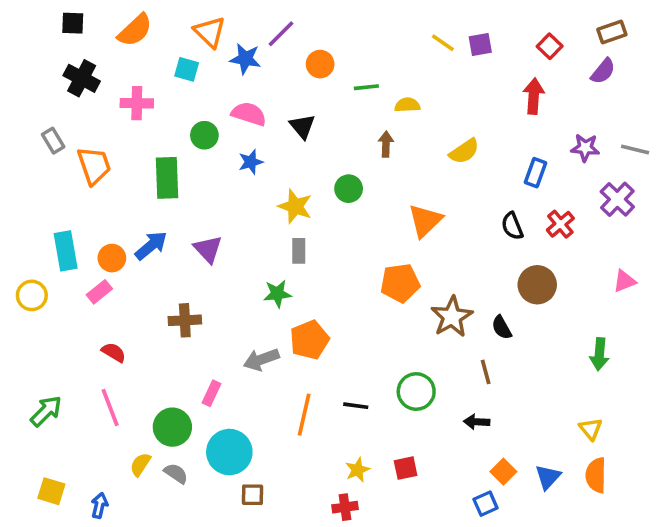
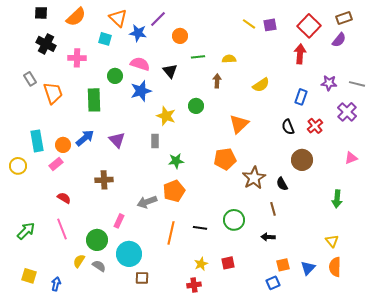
red square: (550, 46) -> (309, 26), size x1.6
green line: (366, 87) -> (198, 57), moved
blue star: (251, 162) -> (141, 91), size x1.5
gray rectangle: (299, 251) -> (155, 141), moved
green star: (277, 294) -> (176, 161), moved
orange square: (503, 472) -> (283, 265), turned 32

